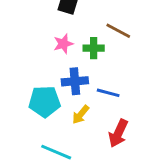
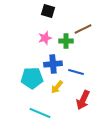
brown line: (118, 31) -> (83, 29), turned -54

